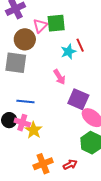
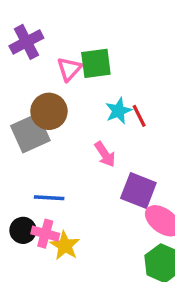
brown circle: (25, 39) -> (49, 111), moved
red line: (80, 45) -> (139, 116), moved
gray square: (16, 63) -> (30, 133), turned -30

